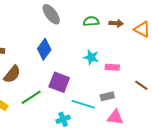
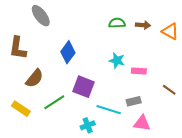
gray ellipse: (51, 14) -> (41, 16), moved

